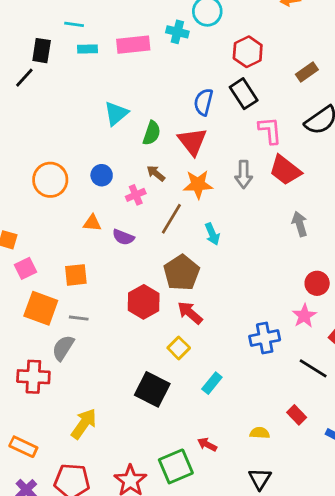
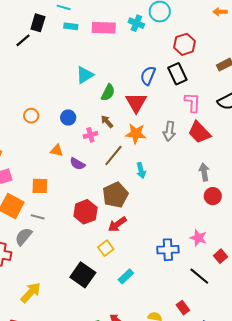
orange circle: (50, 180) -> (31, 116), size x0.6
red circle: (317, 283) -> (213, 196), moved
red arrow: (190, 313) -> (117, 224), turned -84
pink star: (304, 316) -> (198, 238), turned -30

